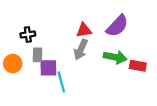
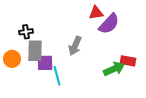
red triangle: (84, 30) -> (96, 13), moved
gray rectangle: (38, 55) -> (35, 51), size x1.5
green arrow: (115, 57) -> (114, 69), moved, turned -35

